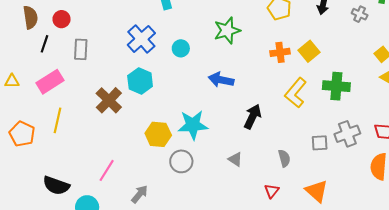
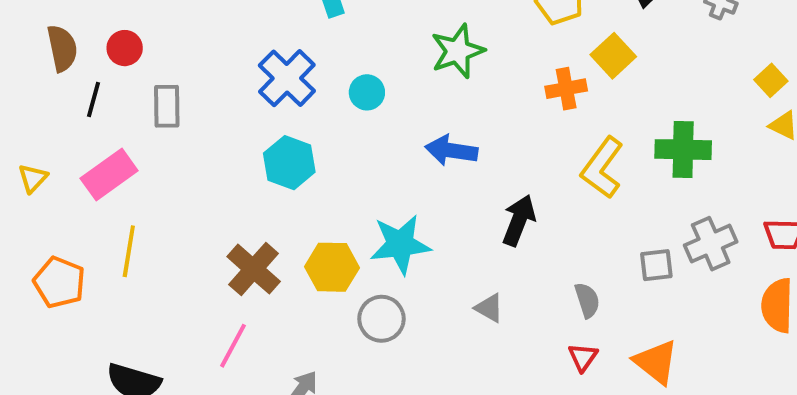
yellow square: (309, 51) -> (613, 56), moved
yellow triangle: (12, 81) -> (33, 178), turned -42
brown cross: (109, 100) -> (254, 269), moved
red triangle: (272, 191) -> (583, 357), moved

